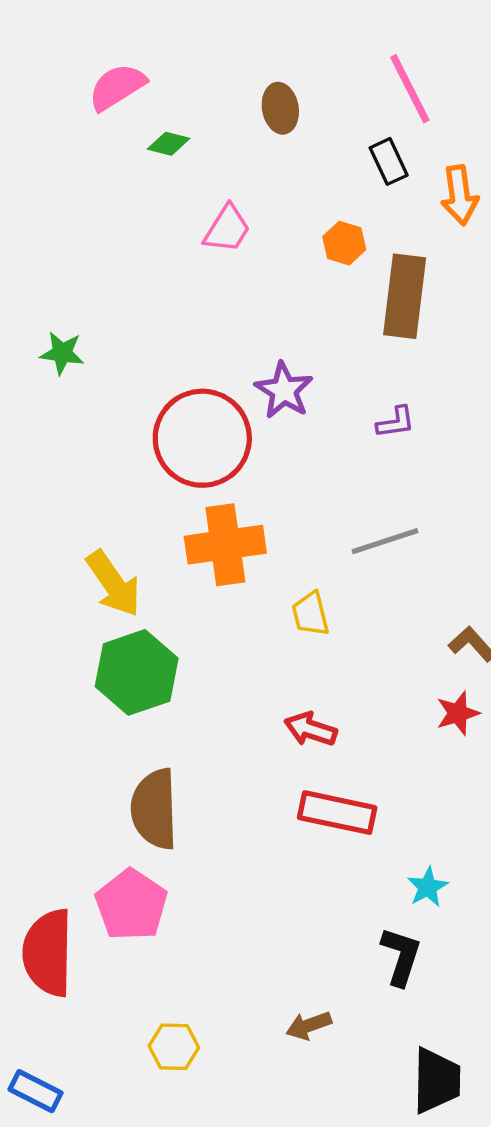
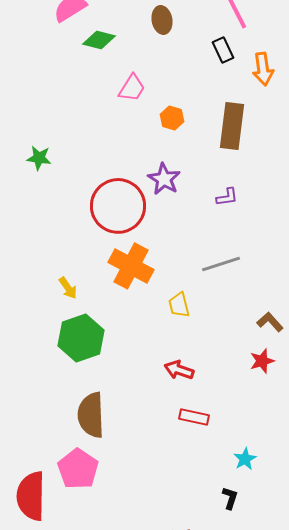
green diamond: (169, 144) -> (99, 40), size x1.4
orange hexagon: (344, 243) -> (172, 118), moved
orange cross: (225, 545) -> (131, 266), turned 36
yellow arrow: (114, 584) -> (68, 288), size x0.6
red rectangle: (337, 813) -> (194, 417), size x0.7
black L-shape: (401, 956) -> (230, 498), size x0.7

